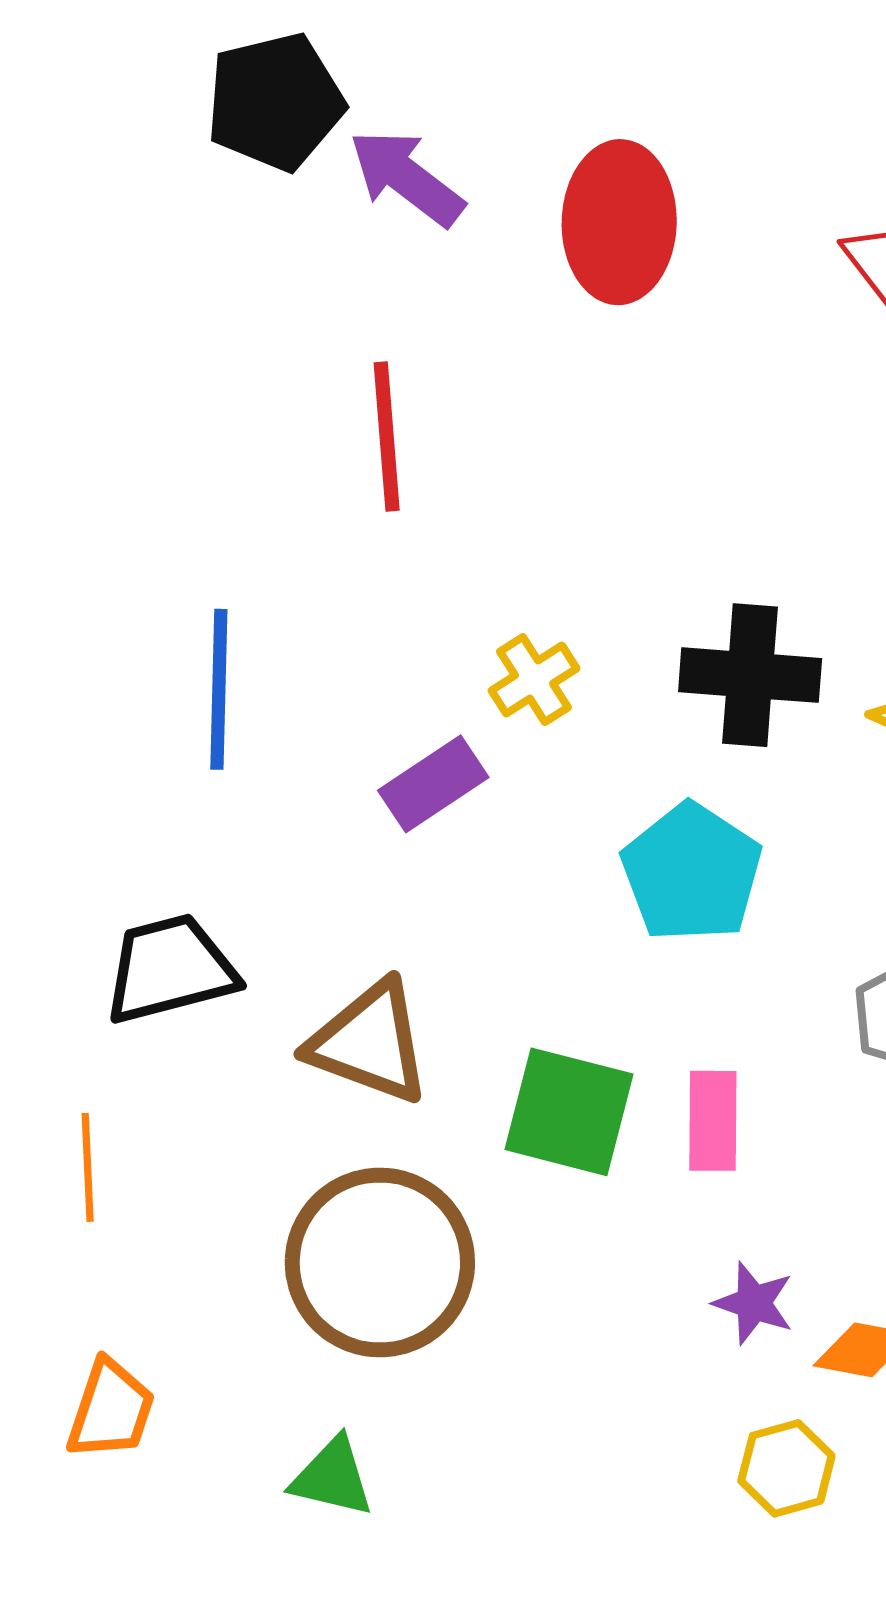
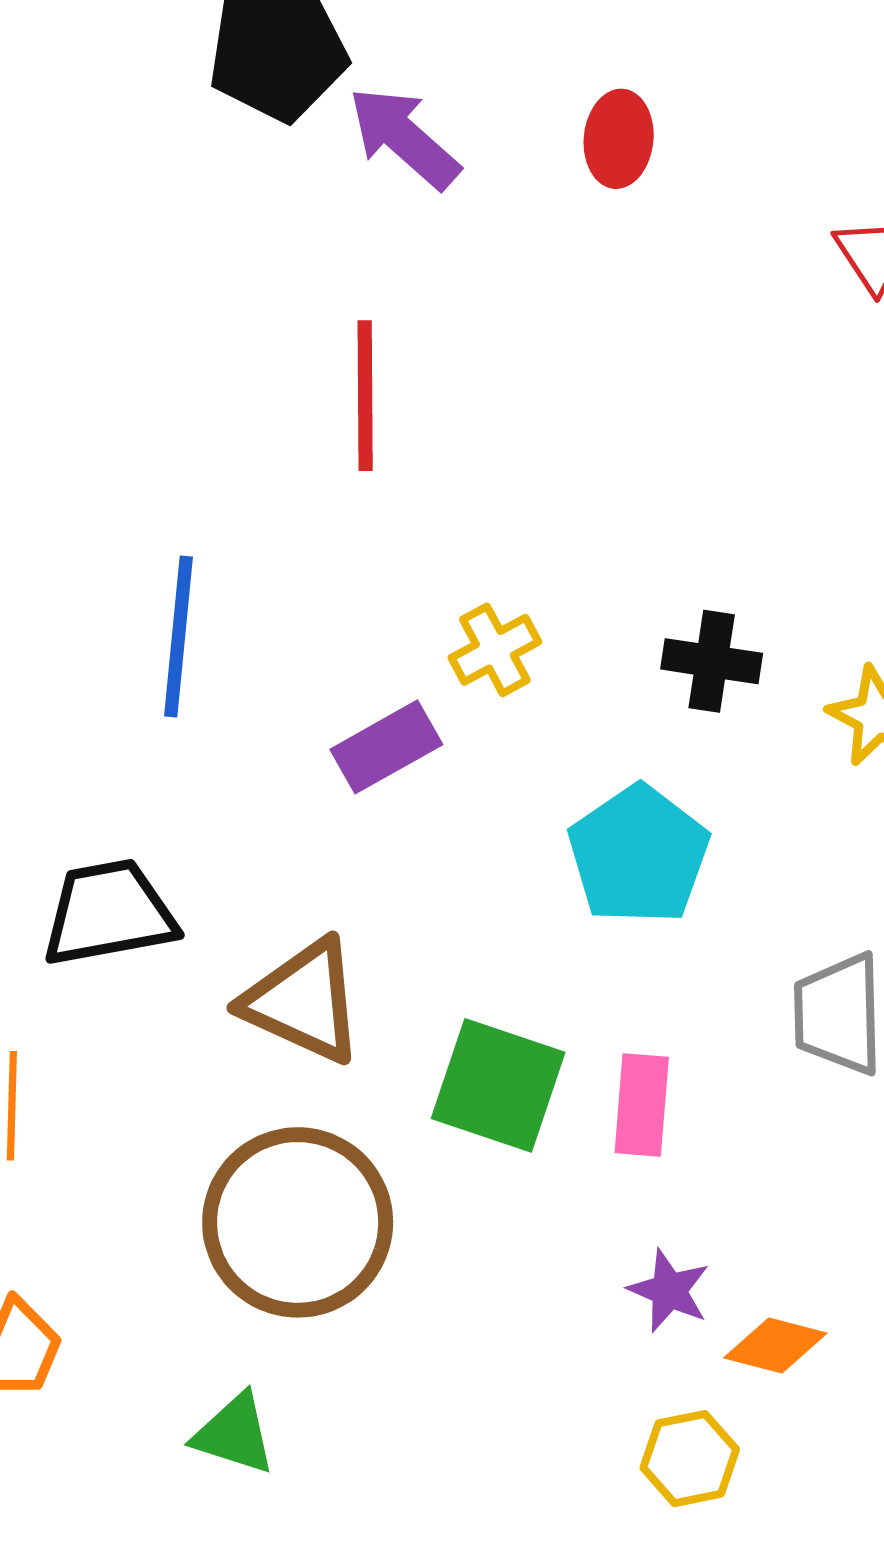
red ellipse: (619, 222) -> (619, 139), moved, size x0.6
black cross: (750, 675) -> (712, 661), size x0.7

